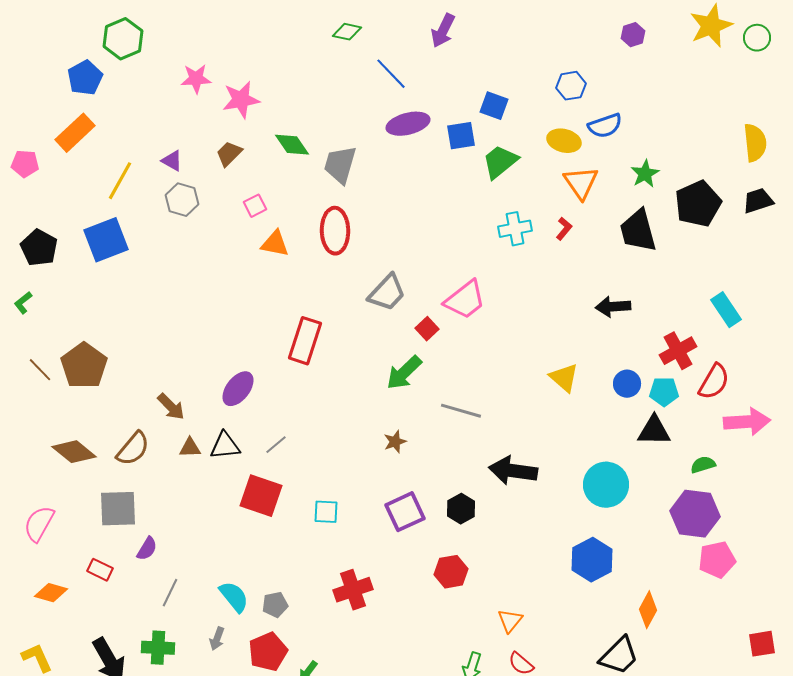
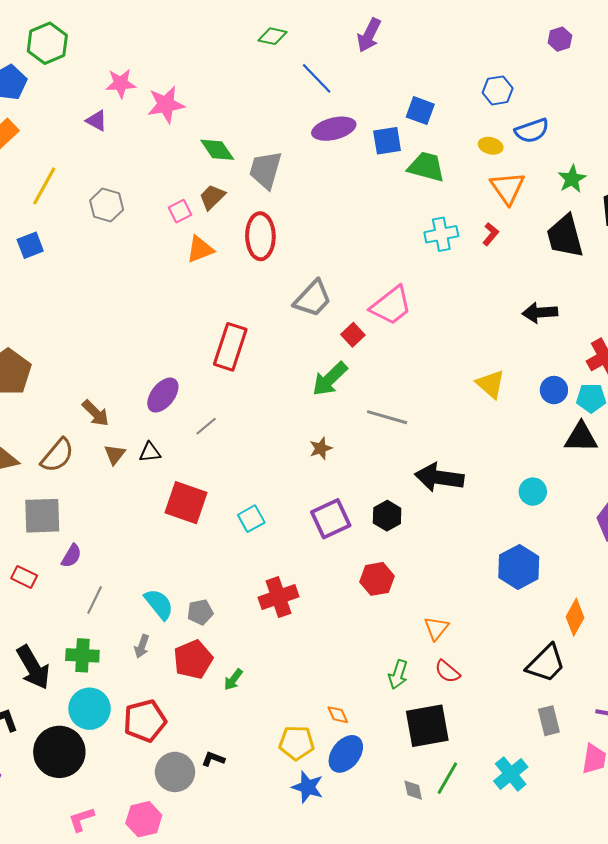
yellow ellipse: (564, 141) -> (491, 146), size x0.7
brown trapezoid: (229, 154) -> (212, 197), moved
purple triangle: (172, 161) -> (97, 121), moved
green trapezoid: (500, 162) -> (426, 167), turned 54
blue square: (106, 240) -> (30, 245), size x0.6
orange triangle: (275, 244) -> (200, 249), turned -32
gray line: (276, 445) -> (206, 426), moved
black triangle: (225, 446) -> (150, 452), size x0.7
brown triangle: (190, 448) -> (115, 454), turned -50
cyan circle: (606, 485) -> (533, 492), size x0.6
cyan square: (326, 512) -> (251, 519), turned -32

